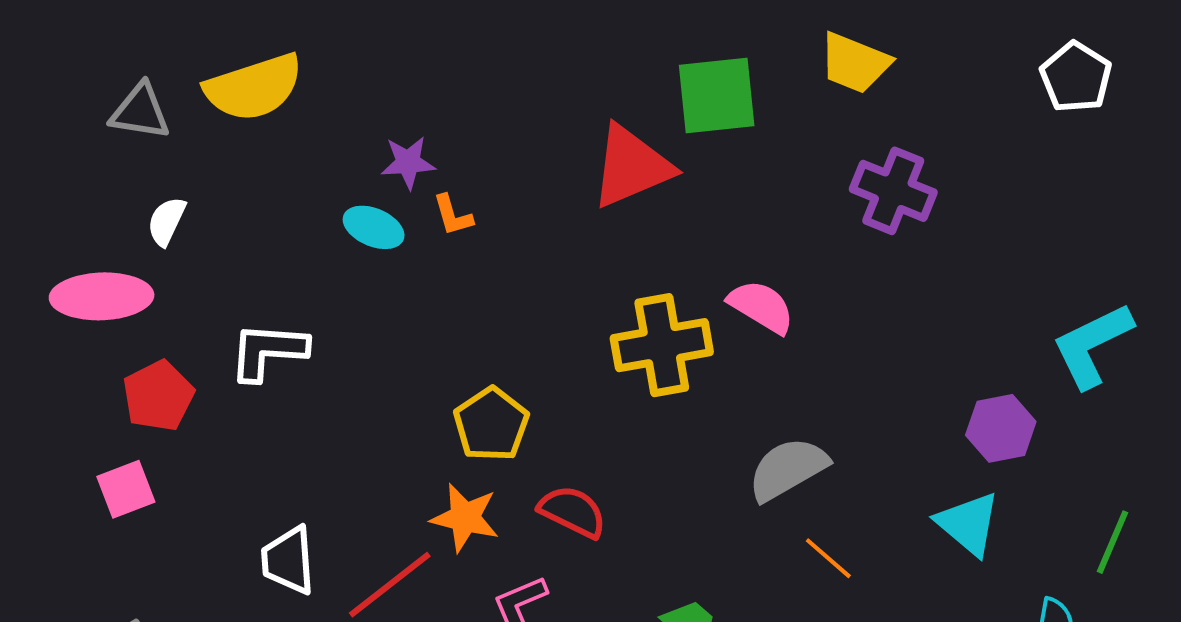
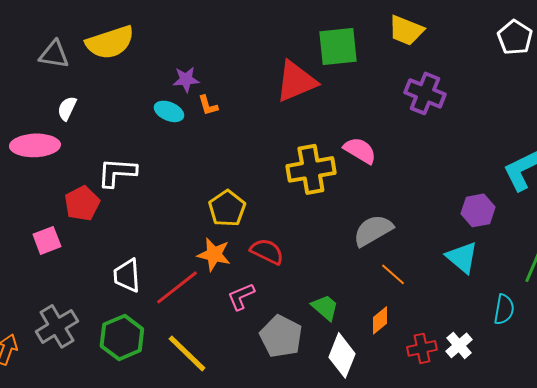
red pentagon: (158, 396) -> (82, 203), moved

